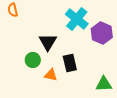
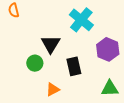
purple hexagon: (102, 33) -> (108, 49), moved
orange triangle: (51, 75) -> (53, 90), moved, turned -40

